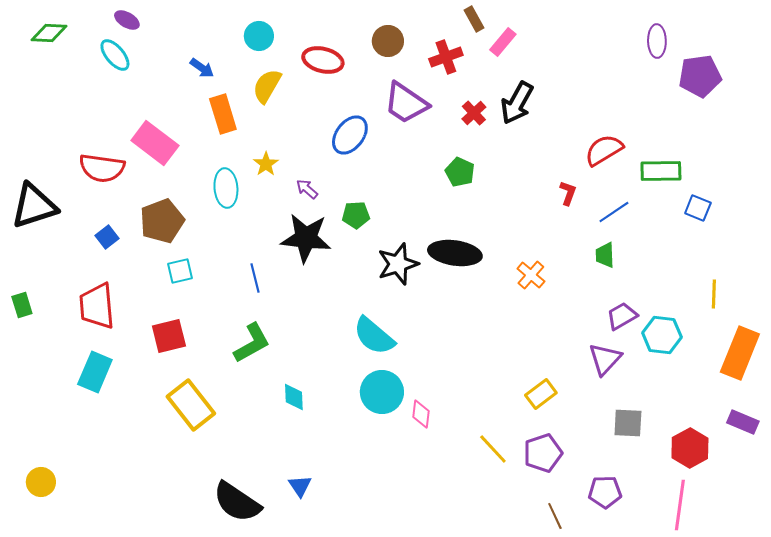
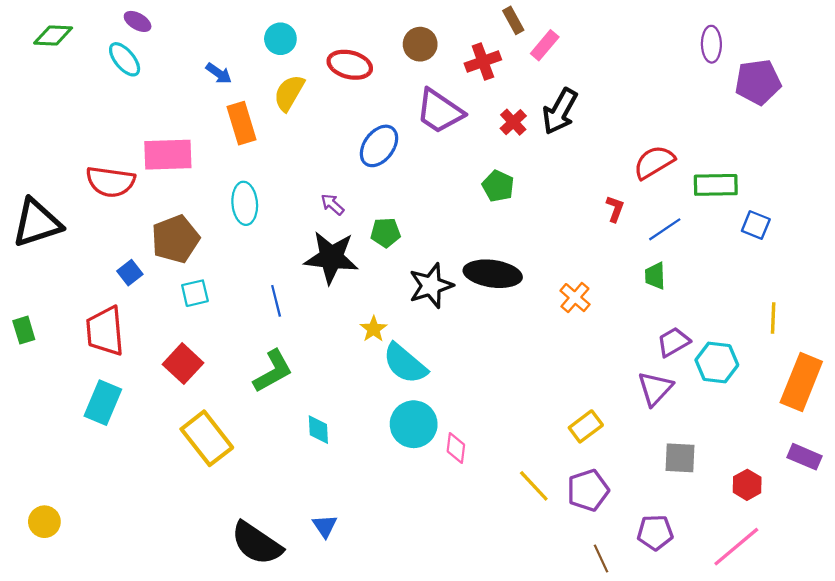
pink rectangle: (155, 143) -> (168, 155), turned -39
yellow star: (266, 164) -> (374, 329), moved
blue square: (107, 237) -> (130, 273), moved
red square: (169, 336) -> (183, 364), turned -33
red hexagon: (690, 448) -> (747, 485), size x0.7
pink line: (680, 505) -> (736, 547), turned 42

